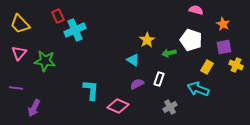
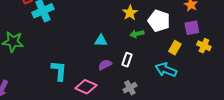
yellow star: (147, 40) -> (130, 13), moved
cyan triangle: (133, 60) -> (101, 41), turned -32
gray cross: (170, 107) -> (130, 88), moved

